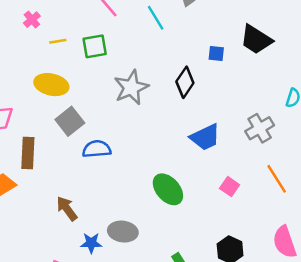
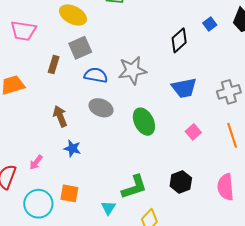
blue square: (216, 54) -> (210, 24), turned 32
gray star: (131, 87) -> (132, 70), moved
brown rectangle: (28, 153) -> (54, 64), moved, size x0.7
gray ellipse: (123, 232) -> (101, 108), moved

